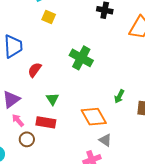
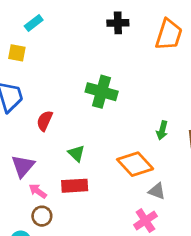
yellow square: (49, 17) -> (17, 53), moved
brown circle: (27, 139) -> (42, 216), moved

